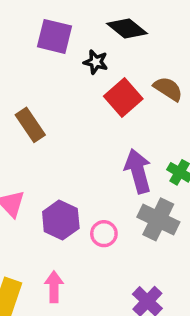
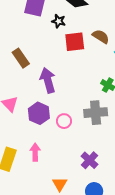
red square: (123, 98) -> (75, 42), turned 35
purple arrow: (138, 171) -> (48, 80), moved
gray cross: (158, 219) -> (96, 113), turned -30

